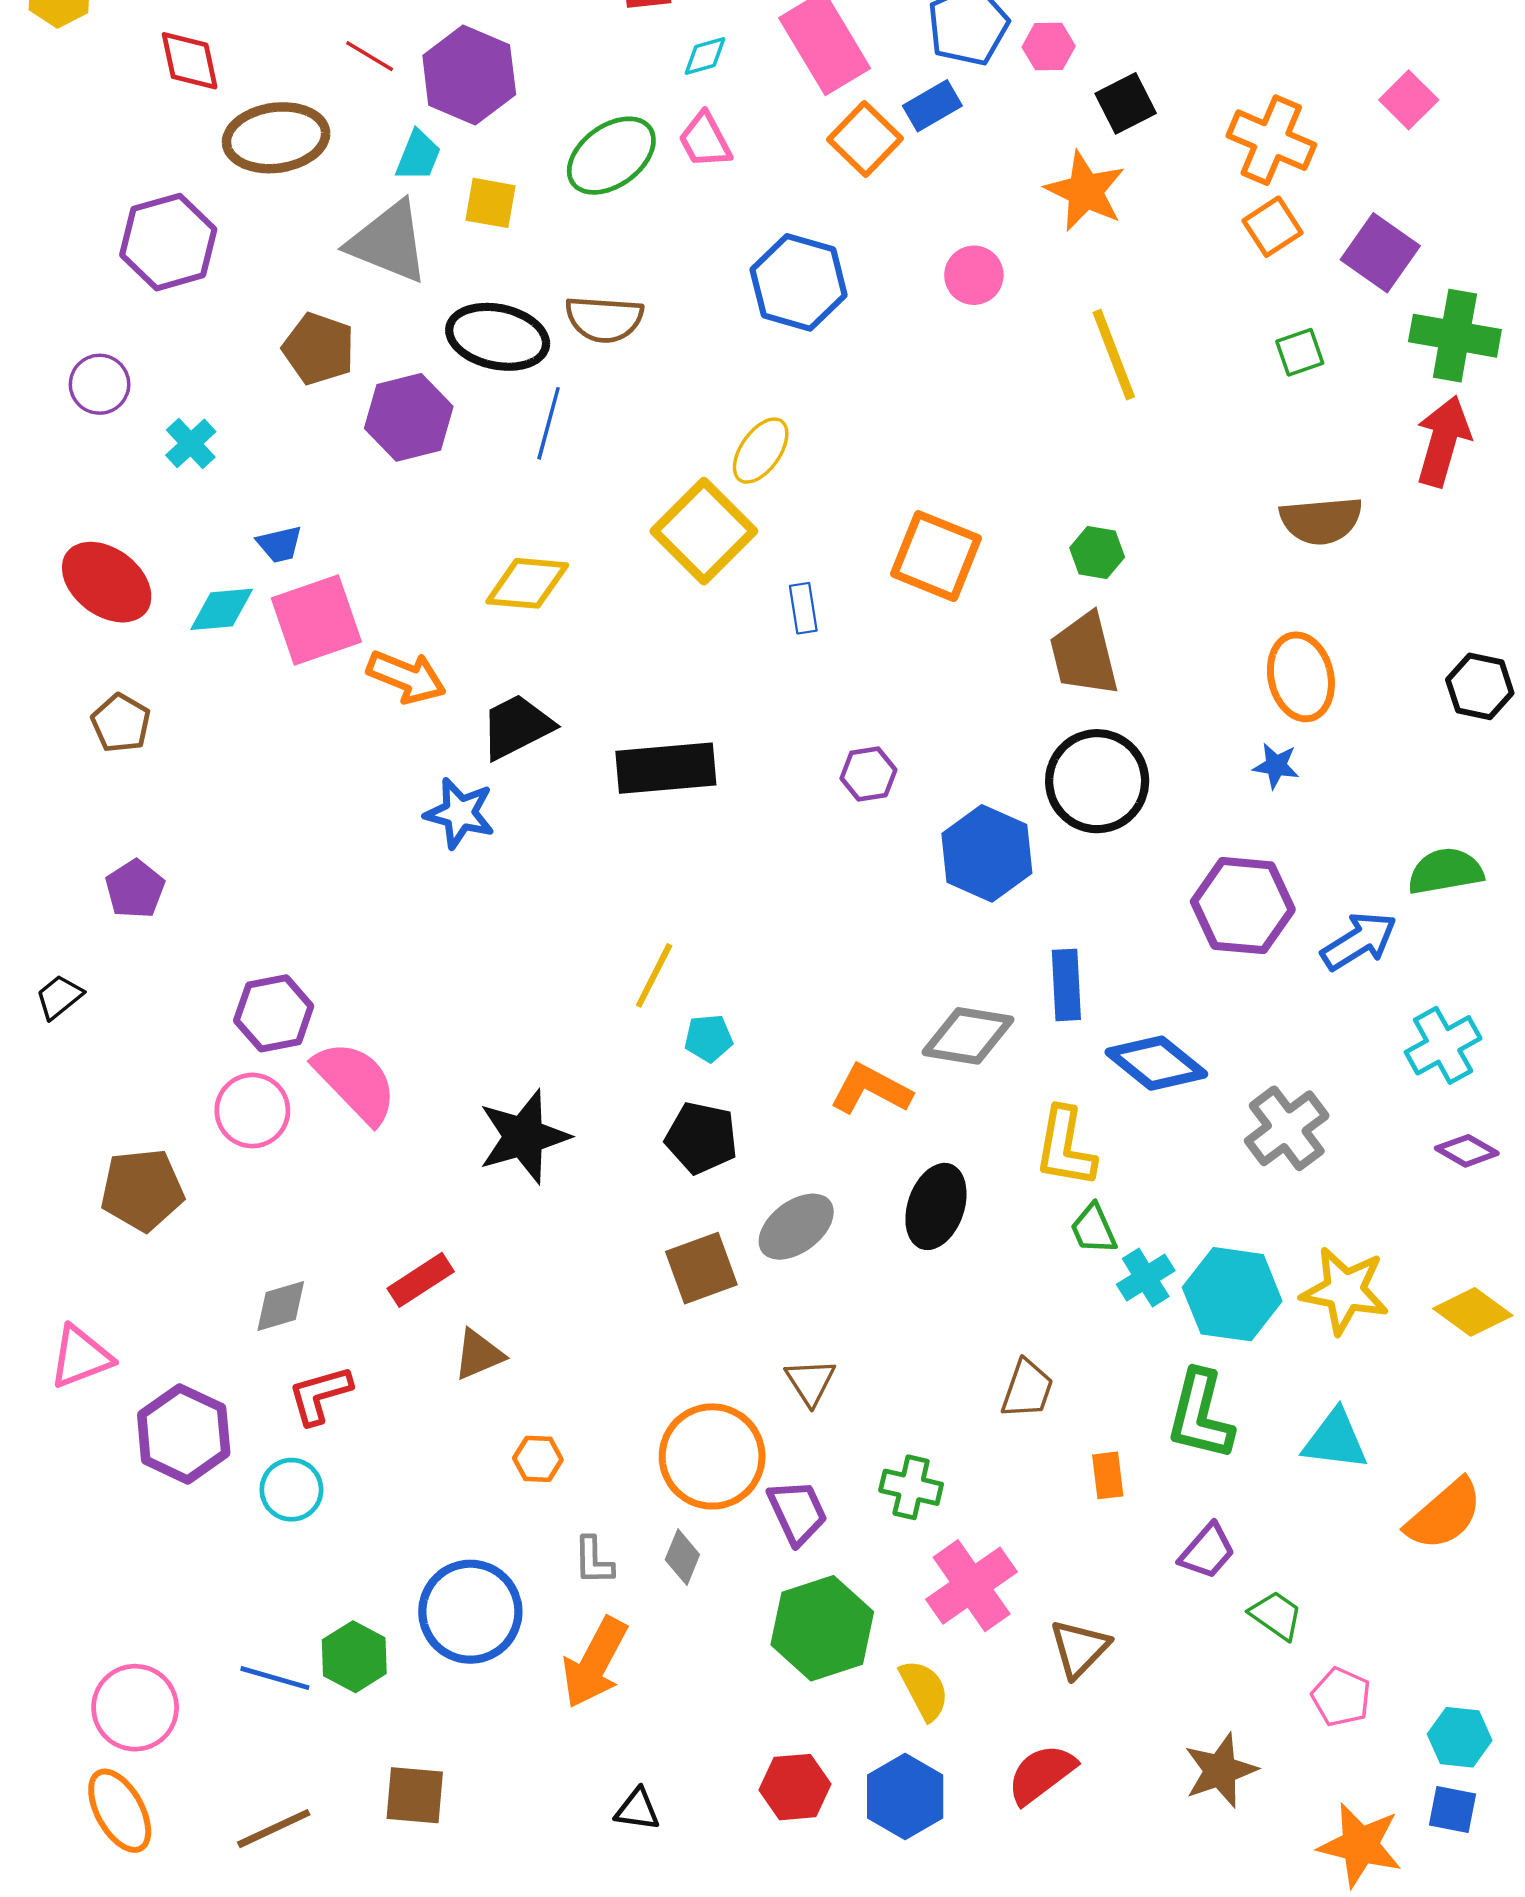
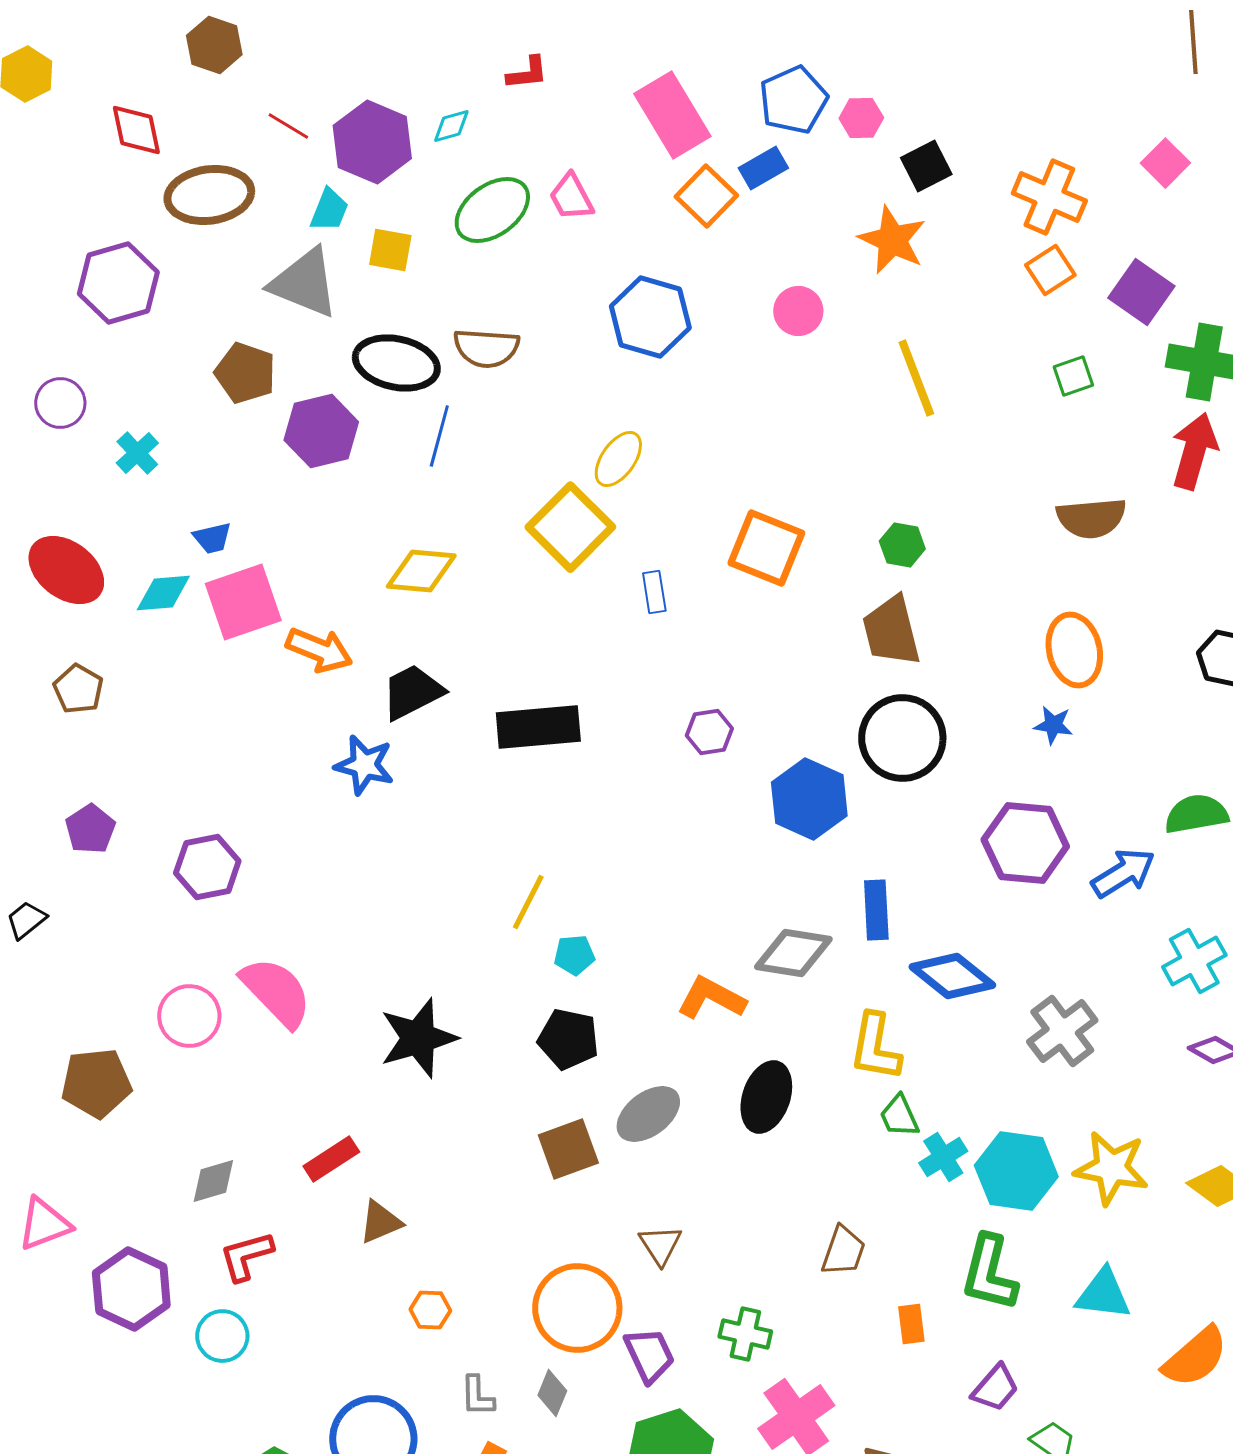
cyan diamond: (705, 56) -> (451, 126), moved
purple hexagon: (274, 1013) -> (207, 867), moved

